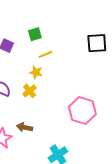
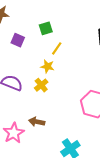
yellow line: (46, 54) -> (57, 48), turned -32

